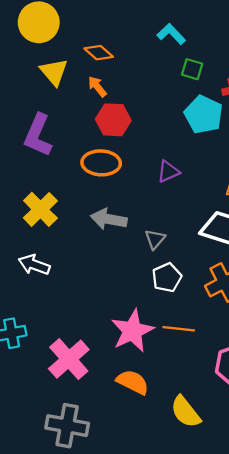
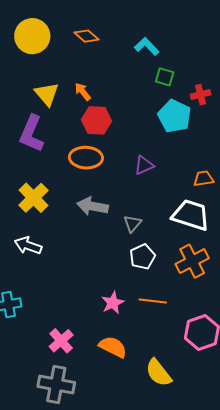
orange diamond: (99, 53) -> (87, 36), moved
yellow triangle: (54, 72) -> (47, 94), moved
pink star: (132, 331) -> (113, 303), size x0.6
pink cross: (69, 359) -> (61, 341), moved, size x0.7

